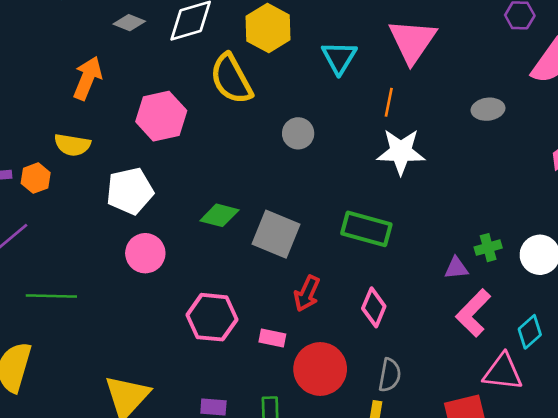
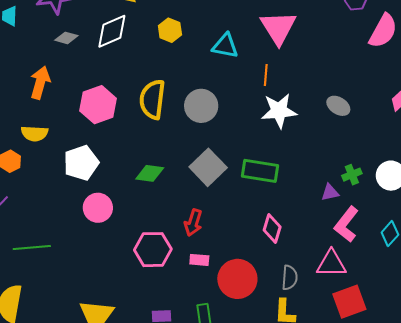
yellow hexagon: (268, 28) -> (170, 30), size x0.7
cyan triangle: (339, 57) -> (225, 46), turned -44
yellow semicircle: (231, 79) -> (152, 99), moved, turned 42
gray ellipse: (488, 109) -> (338, 106), moved, turned 45
gray circle: (298, 133) -> (201, 106), size x1.4
gray square: (276, 234) -> (208, 167), moved, turned 30
red arrow: (307, 294) -> (193, 223), moved
pink triangle: (503, 372) -> (331, 264), moved

